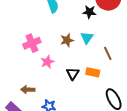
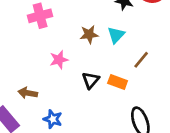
pink cross: (32, 43) -> (40, 16), moved
brown line: (108, 53) -> (141, 60), turned 56

